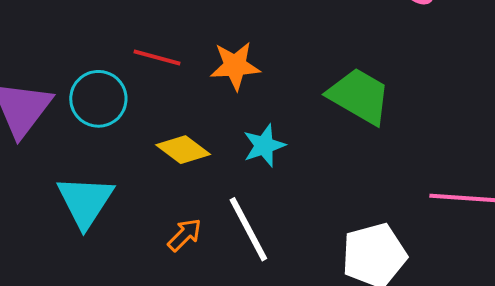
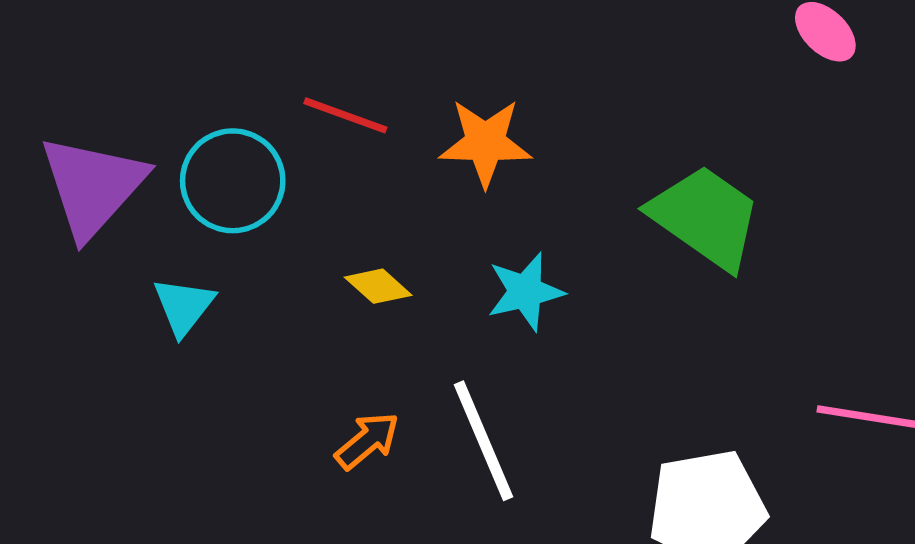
yellow diamond: (183, 150) -> (378, 286), size x0.7
cyan triangle: (85, 201) -> (184, 306), moved, size x0.6

